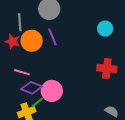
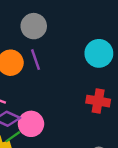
cyan circle: (105, 29) -> (99, 53), size x1.5

